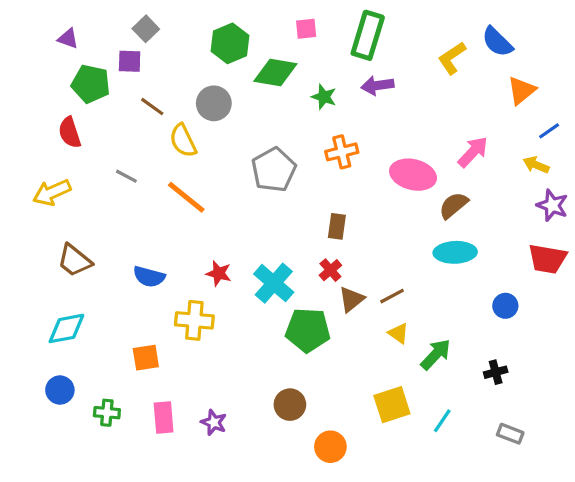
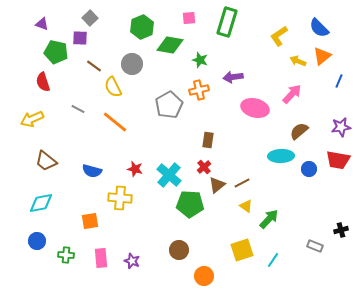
blue semicircle: (497, 42) -> (319, 28), moved
purple arrow: (377, 86) -> (233, 77), moved
blue line: (549, 131) -> (339, 81), turned -32
orange cross: (342, 152) -> (199, 90), moved
yellow arrow: (536, 165) -> (298, 61), moved
brown semicircle: (454, 205) -> (299, 131), moved
purple star: (552, 205) -> (341, 127), turned -30
blue circle: (505, 306) -> (309, 169), moved
black cross: (496, 372) -> (341, 230), moved
gray rectangle: (510, 434) -> (315, 246), moved

